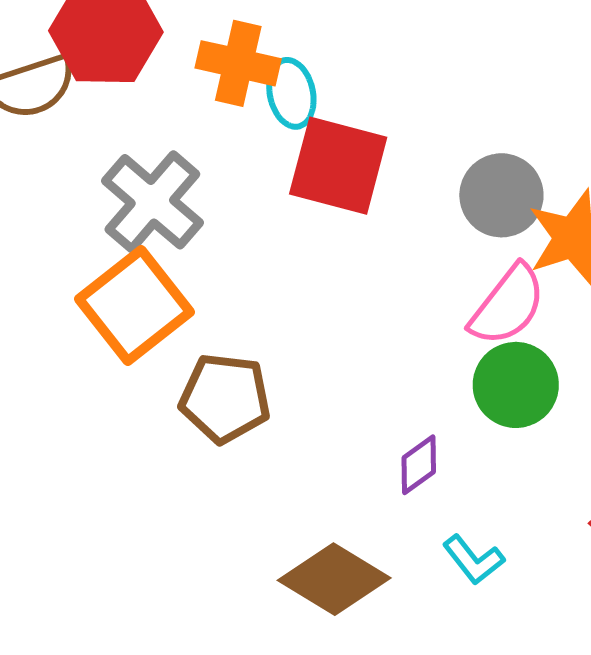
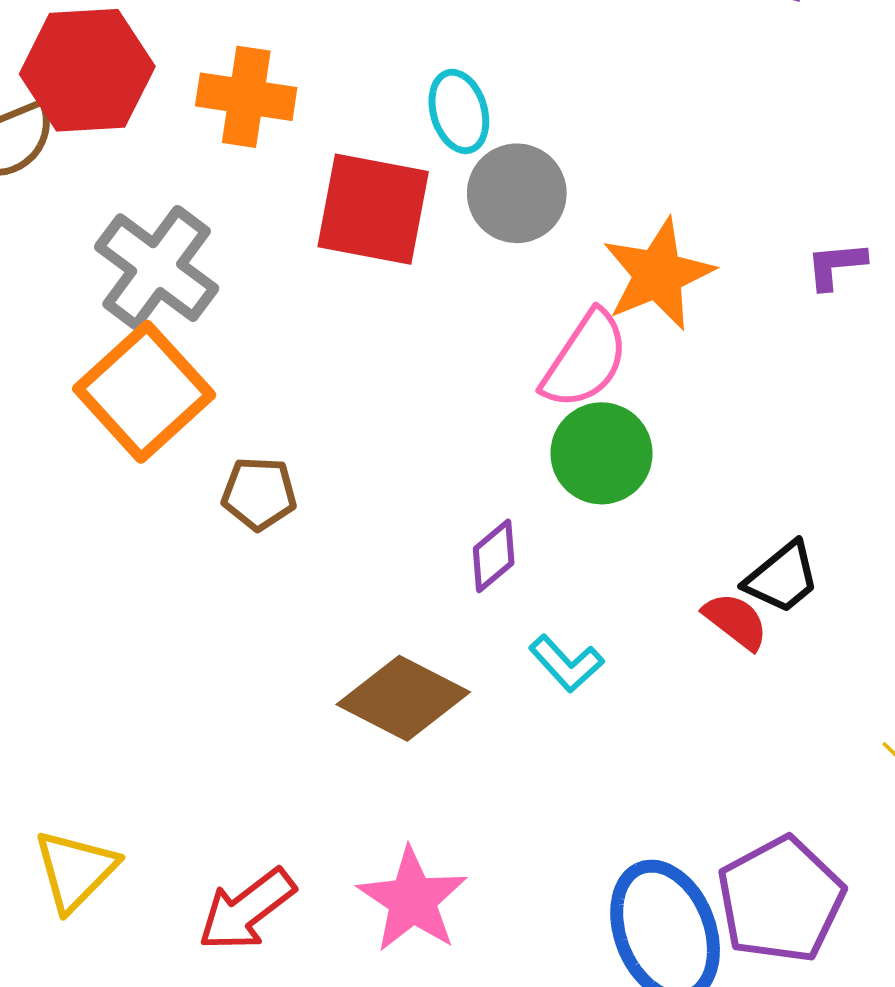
cyan ellipse: (291, 93) -> (459, 111), moved
gray circle: (501, 195) -> (517, 193), moved
brown pentagon: (225, 398) -> (259, 494), size x0.7

